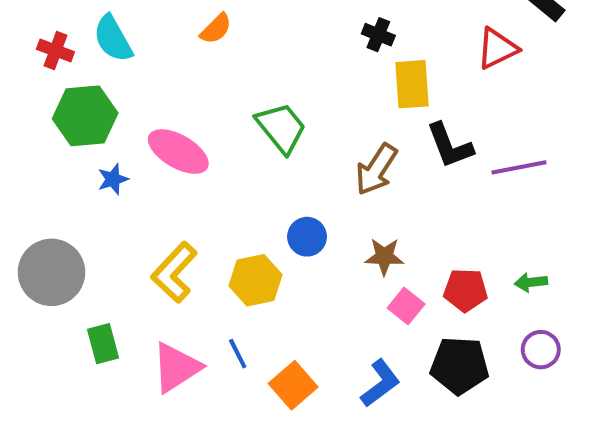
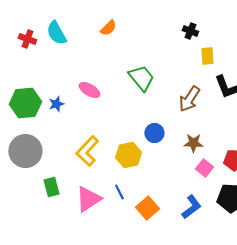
yellow rectangle: (412, 84) -> (207, 56), size x0.7
green hexagon: (85, 116) -> (25, 103), moved
pink ellipse: (178, 152) -> (89, 90), size x0.7

